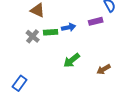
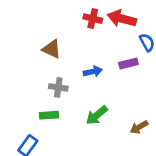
green rectangle: (51, 32) -> (49, 115), moved
gray cross: (33, 36) -> (58, 87), moved, turned -32

